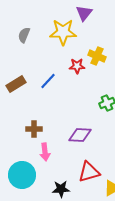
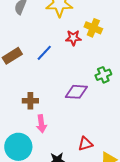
purple diamond: (80, 135) -> (76, 92), moved
red triangle: (89, 172) -> (85, 144), size x0.7

